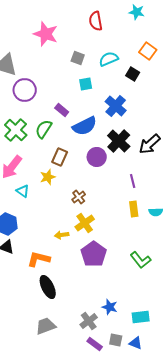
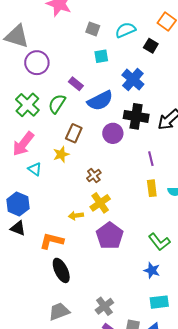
black cross: (119, 141) -> (136, 116), turned -35
blue star: (110, 307) -> (152, 270), moved

